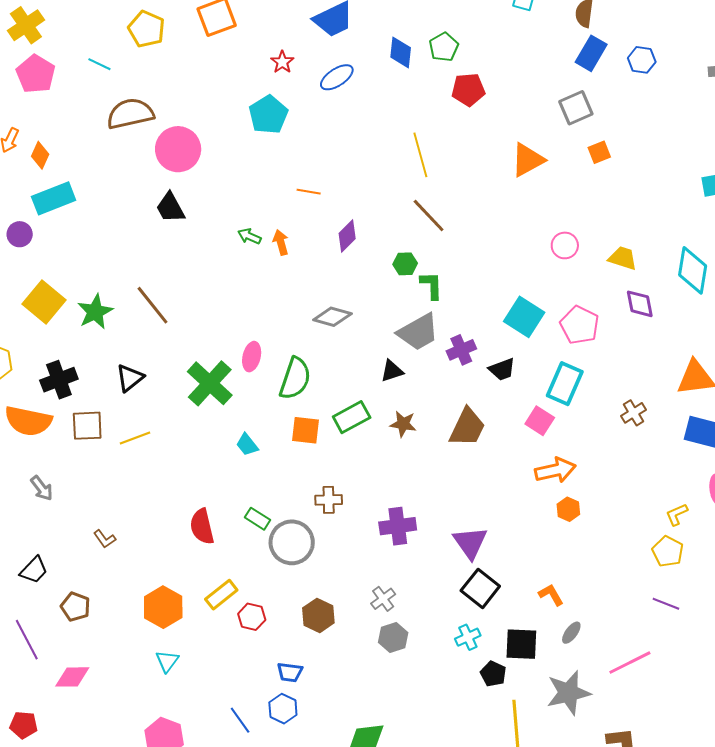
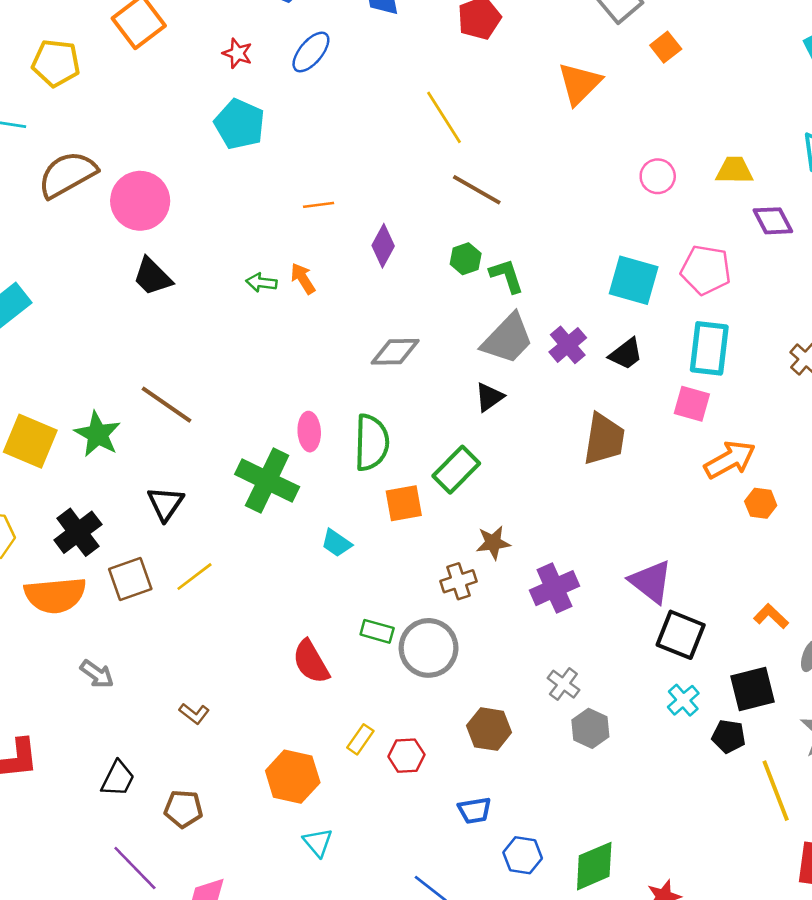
brown star: (403, 424) -> (493, 543), moved
yellow rectangle: (221, 595) -> (360, 739), size x0.7
blue hexagon: (283, 709) -> (523, 855), moved

